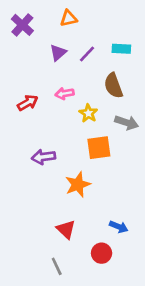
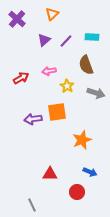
orange triangle: (69, 18) -> (52, 14), turned -32
orange square: (99, 148) -> (57, 112), moved
orange star: (78, 185) -> (82, 140), moved
red triangle: (66, 229) -> (50, 174), turned -42
gray line: (57, 266) -> (32, 205), moved

